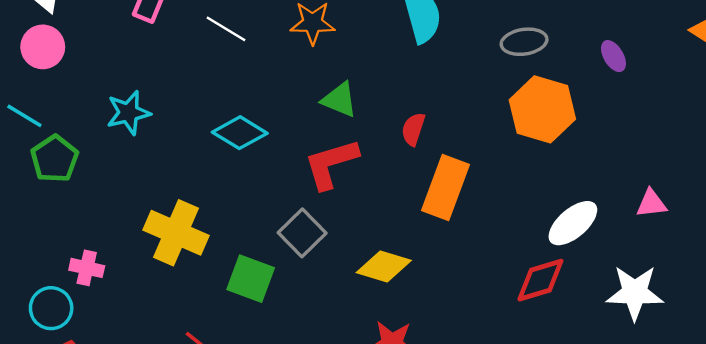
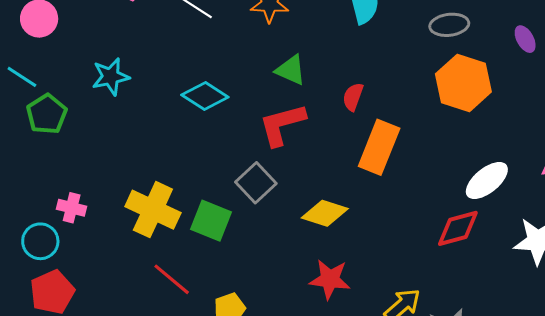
yellow cross: (176, 233) -> (153, 210), moved

